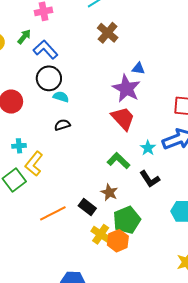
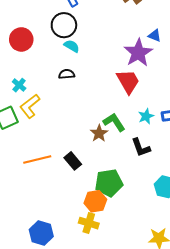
cyan cross: (19, 146) -> (19, 85), turned 32
brown star: (109, 192) -> (99, 133), moved
yellow cross: (101, 234) -> (89, 223), moved, turned -30

